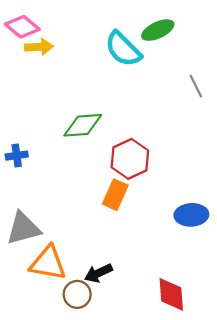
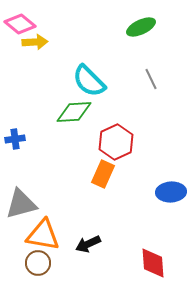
cyan semicircle: (123, 49) -> (89, 81), moved
gray line: (196, 86) -> (151, 79), moved
brown circle: (77, 294) -> (38, 263), moved

